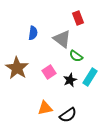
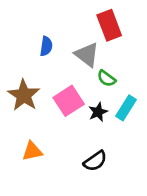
red rectangle: (78, 18) -> (109, 25), size x1.5
pink square: (49, 72) -> (69, 101), size x1.5
orange triangle: (45, 108) -> (32, 151), moved

